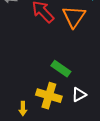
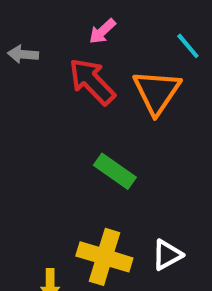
green rectangle: (61, 69) -> (115, 171), moved

